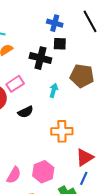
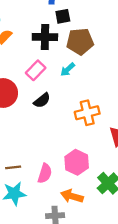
brown pentagon: (82, 76) -> (80, 41), moved
pink rectangle: (15, 84) -> (36, 70), moved
cyan arrow: (54, 90) -> (68, 70), turned -136

